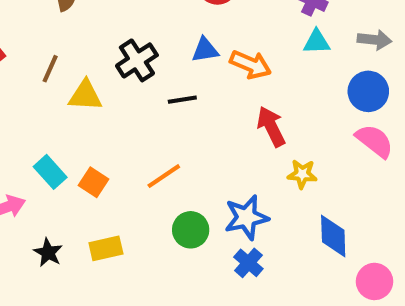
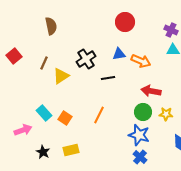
yellow triangle: (85, 96) -> (61, 76), turned -36
red arrow: (271, 127) -> (151, 91), turned -54
orange line: (164, 176) -> (99, 115), turned -30
blue star: (246, 217) -> (139, 135), turned 30
green circle: (191, 230) -> (143, 112), moved

